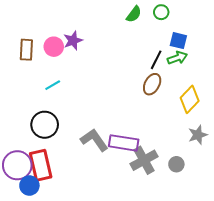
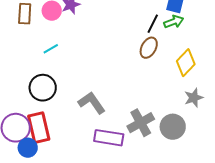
purple rectangle: (124, 143) -> (109, 138), moved
gray circle: (176, 164) -> (173, 127), size x1.6

